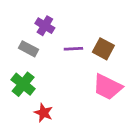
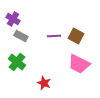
purple cross: (45, 26) -> (13, 19), moved
red star: (44, 113) -> (44, 83), moved

